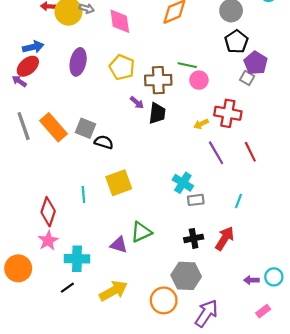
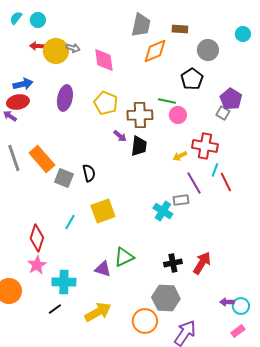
black pentagon: (236, 42) -> (192, 79), moved
red ellipse: (28, 66) -> (18, 102), turned 30
gray square: (86, 128) -> (64, 178), moved
black semicircle: (104, 142) -> (89, 173), turned 60
cyan line: (83, 195) -> (70, 222), turned 35
gray rectangle: (196, 200) -> (181, 200), moved
cyan line: (239, 201) -> (215, 170), moved
cyan circle: (274, 277) -> (241, 306), moved

